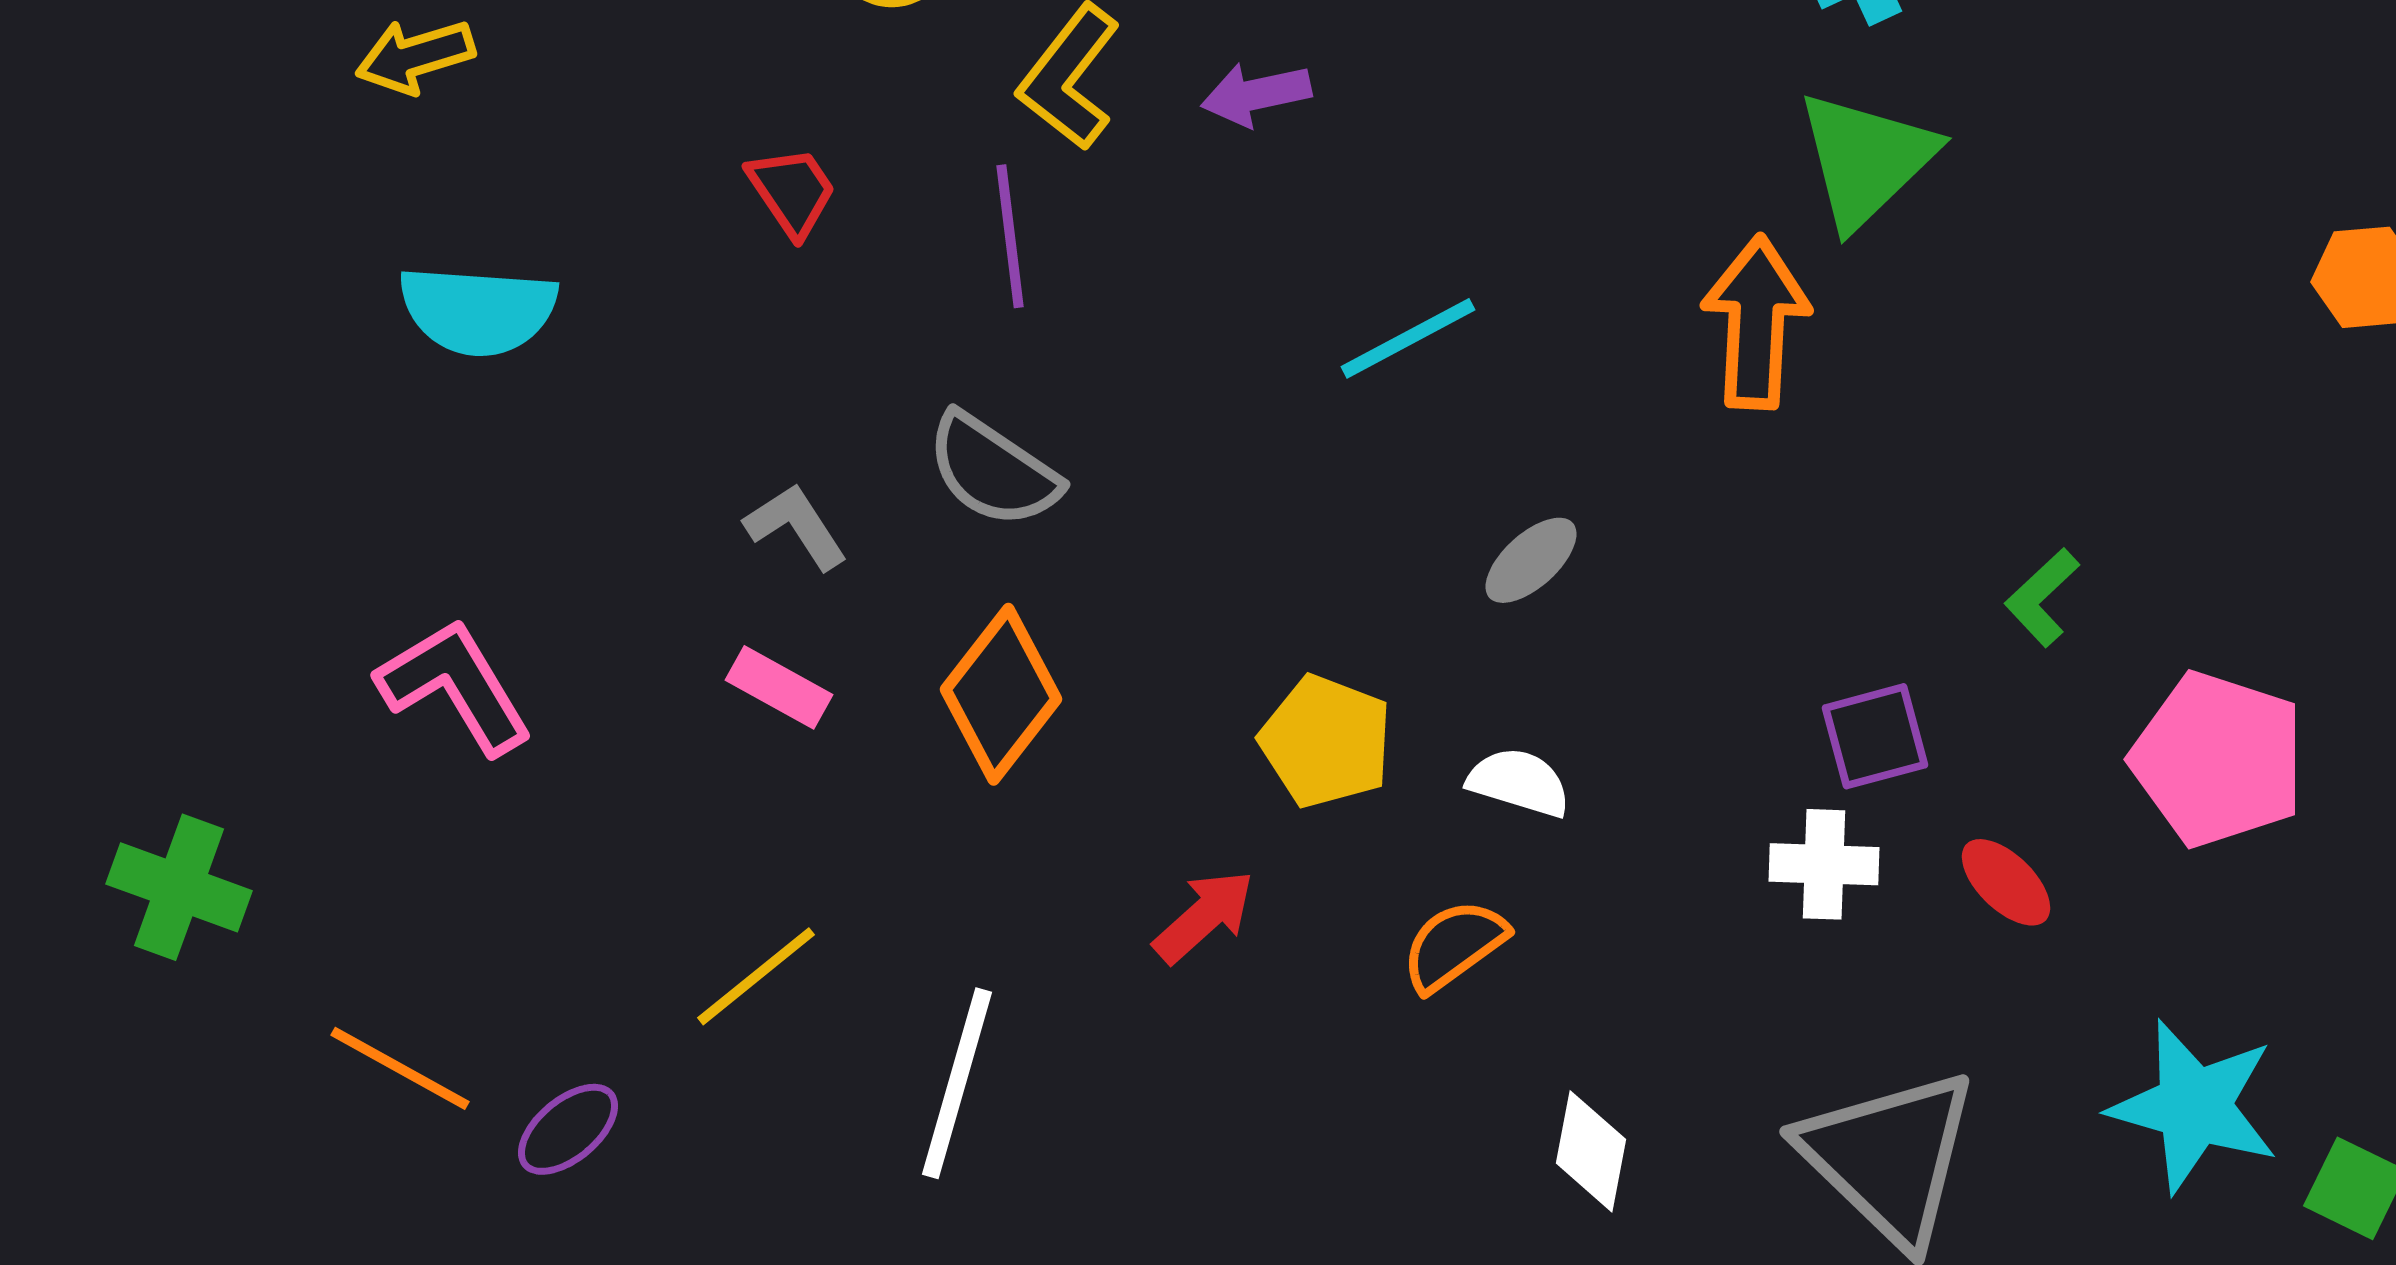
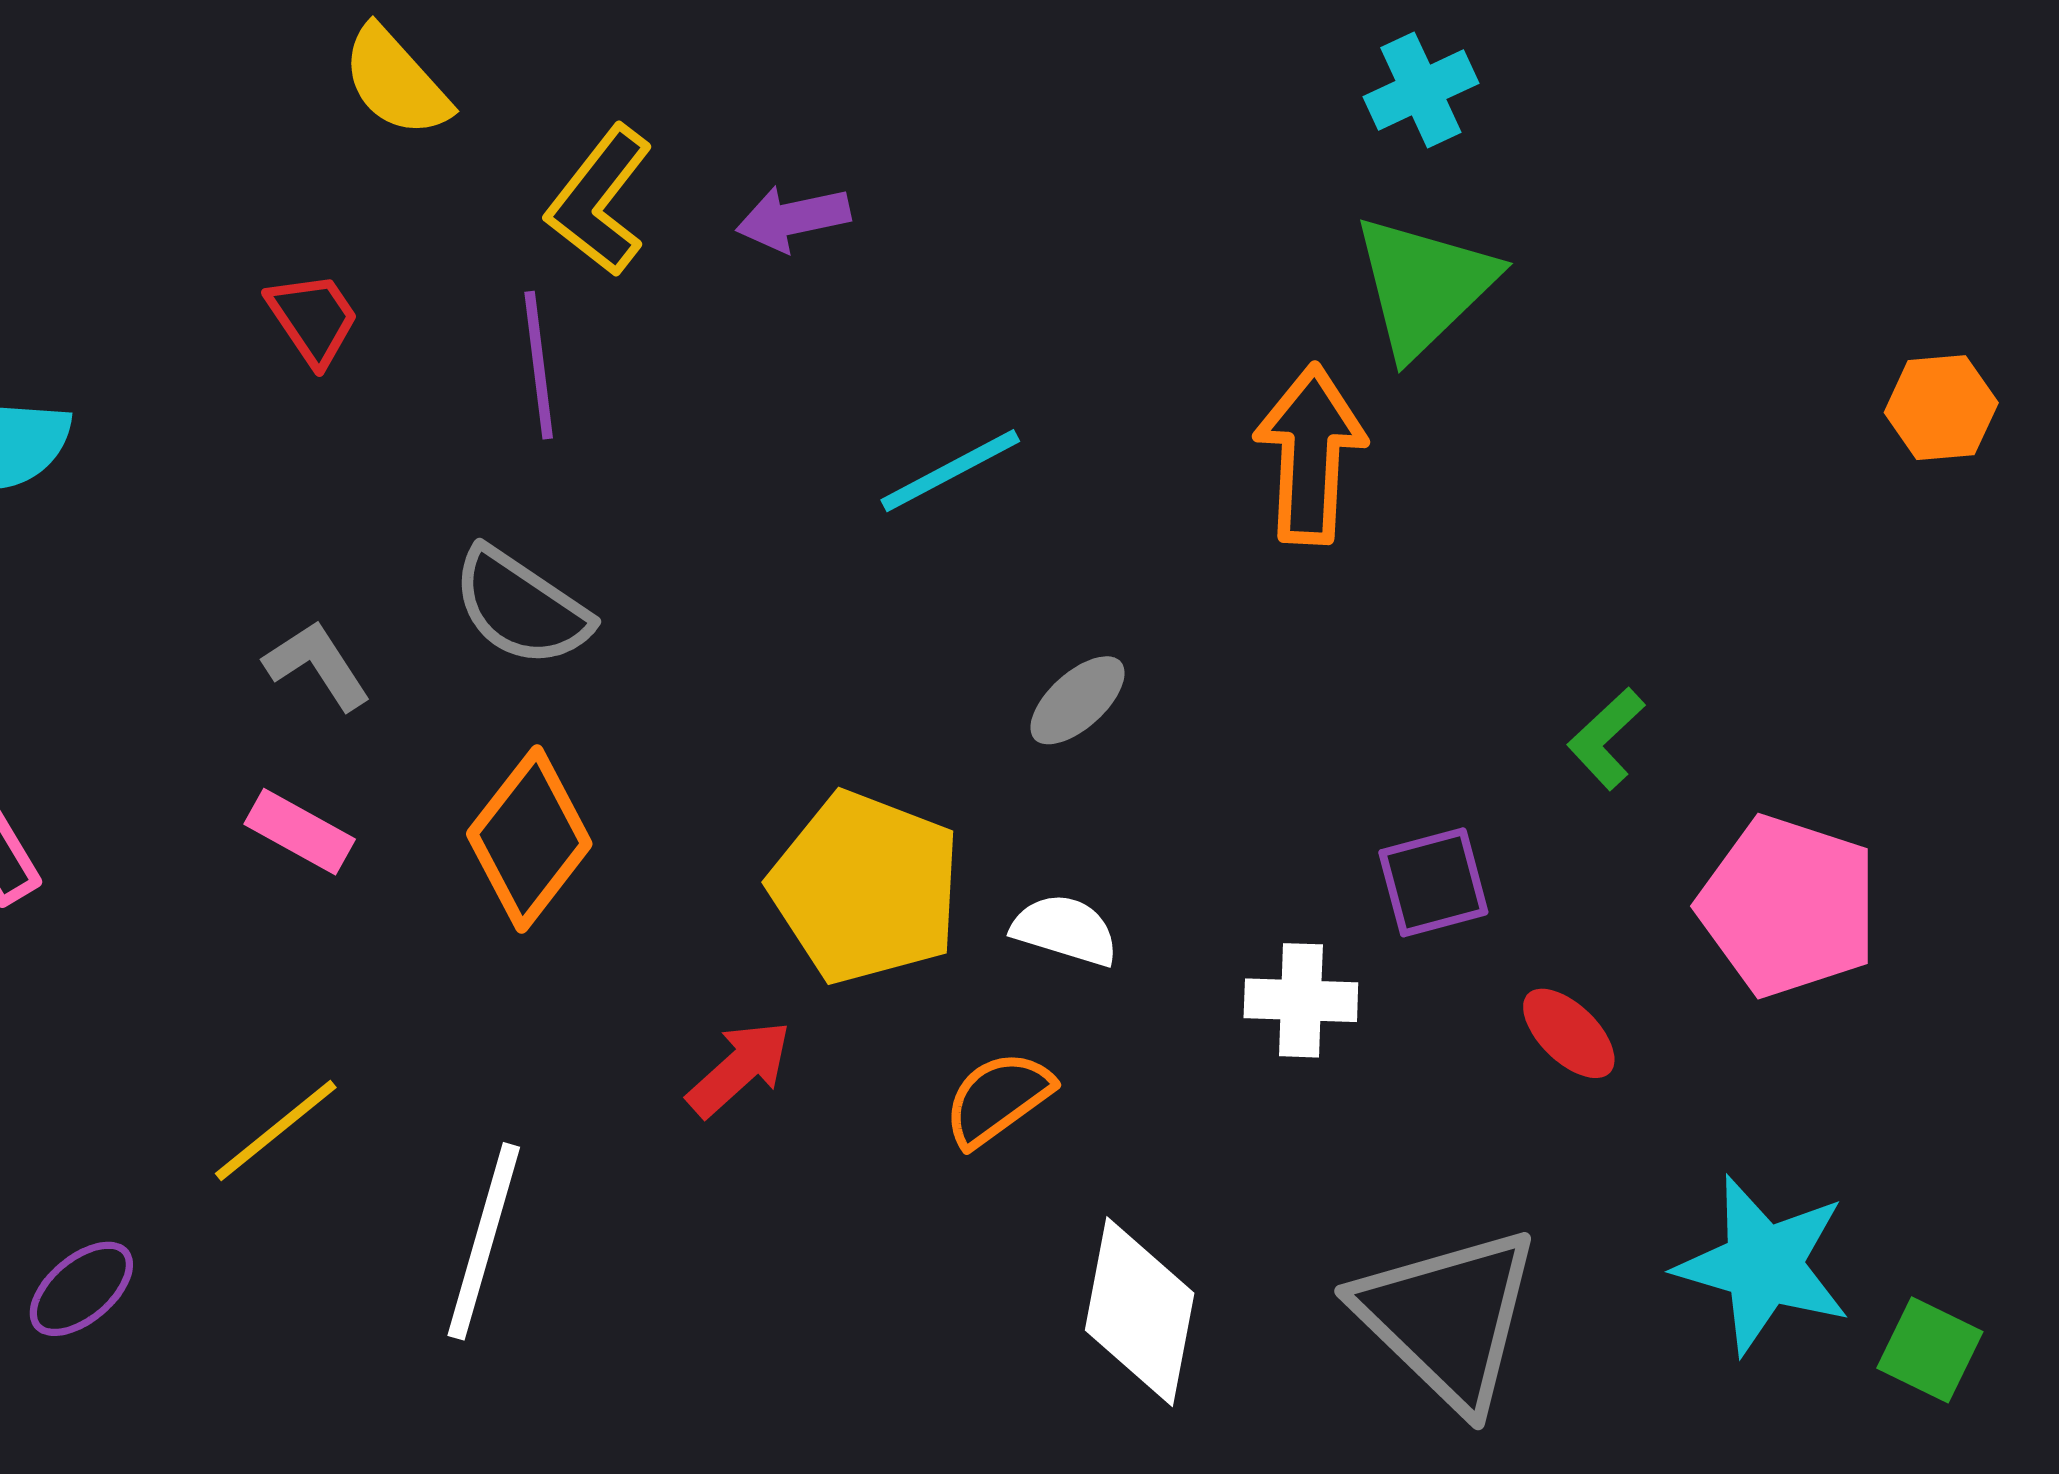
yellow pentagon: (1326, 741) -> (865, 888), size x1.4
white cross: (1824, 864) -> (1301, 1000), moved
white diamond: (1591, 1151) -> (1140, 1312), size x1.5

